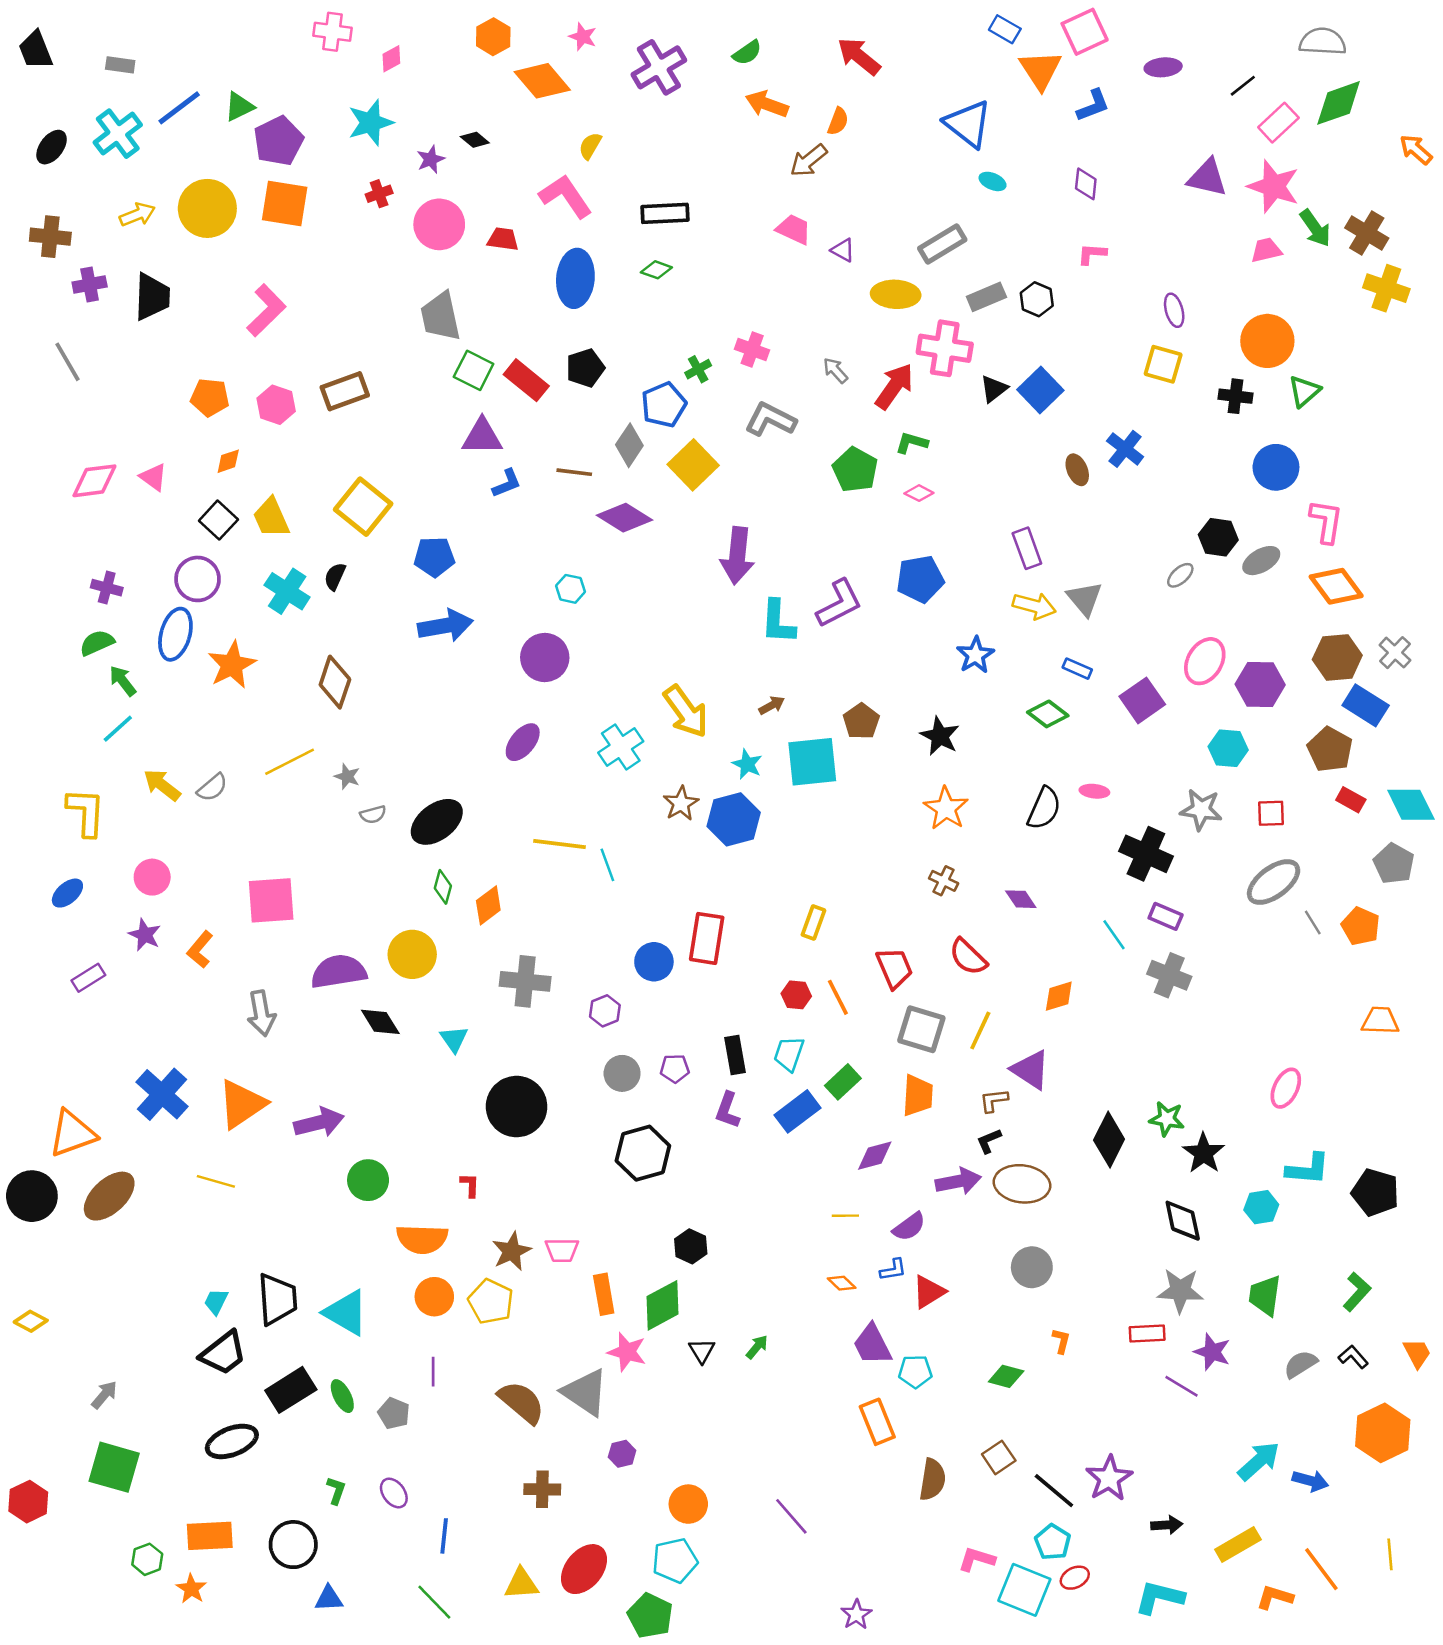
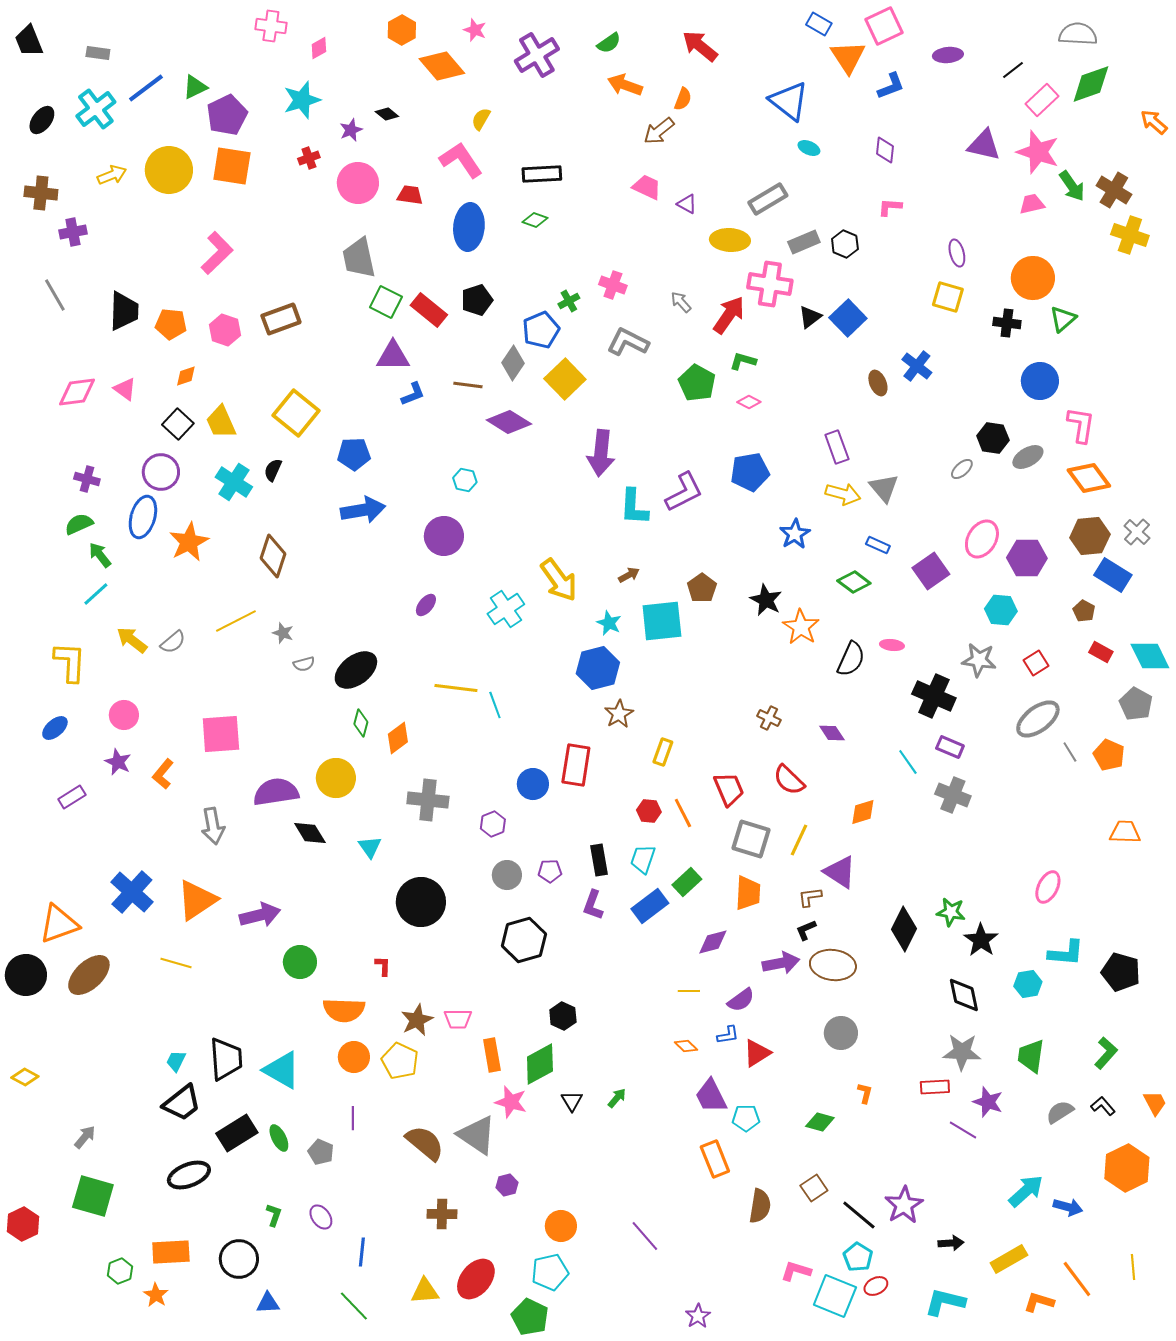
black trapezoid: (152, 297) -> (124, 311), moved
purple ellipse: (523, 742) -> (426, 605), size x0.7
brown pentagon: (1330, 749) -> (1084, 611), size x0.6
brown star: (681, 803) -> (619, 714), moved
orange star: (946, 808) -> (801, 627), moved
red square: (1271, 813) -> (1036, 663), turned -30

